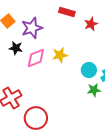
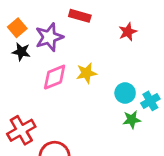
red rectangle: (67, 12) -> (80, 16), moved
black star: (16, 48) -> (21, 52), moved

